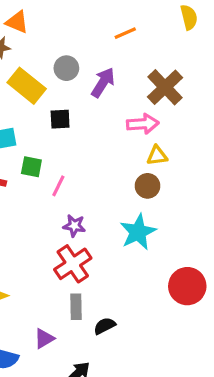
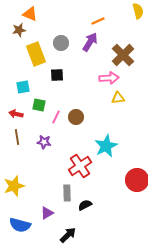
purple arrow: (103, 82) -> (90, 42), moved
yellow rectangle: (27, 86) -> (36, 54), turned 30
brown circle: (148, 186) -> (76, 117), moved
purple star: (74, 226) -> (44, 142), moved
red cross: (73, 264) -> (80, 166), moved

